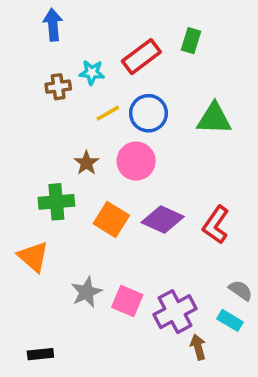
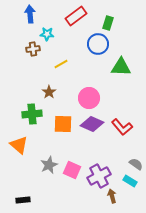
red rectangle: (141, 57) -> (76, 16), moved
cyan star: (92, 72) -> (47, 34), moved
blue circle: (148, 113) -> (98, 44), moved
pink circle: (136, 161) -> (89, 98), moved
orange square: (111, 219) -> (63, 124), turned -30
red L-shape: (216, 225) -> (122, 127), turned -75

